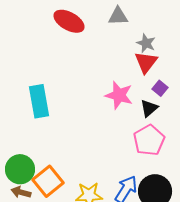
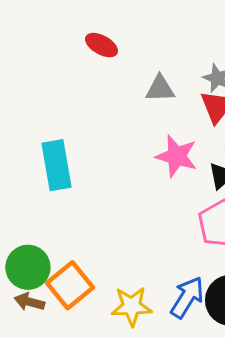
gray triangle: (118, 16) -> (160, 89), moved
red ellipse: (69, 21) -> (102, 45), size x0.7

